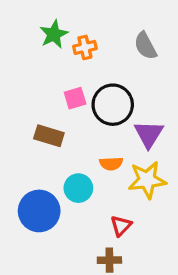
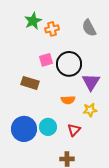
yellow star: (147, 180) -> (90, 110), size x0.6
cyan circle: (78, 188) -> (48, 127), moved
red triangle: (121, 226) -> (74, 130), moved

